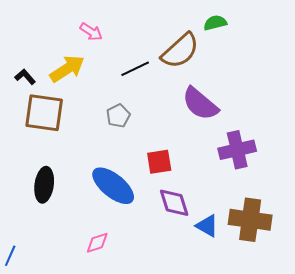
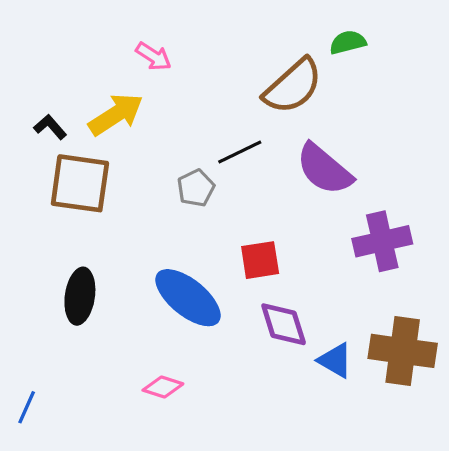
black line: (135, 69) -> (240, 152), moved
pink diamond: (97, 243) -> (163, 387), turned 35

